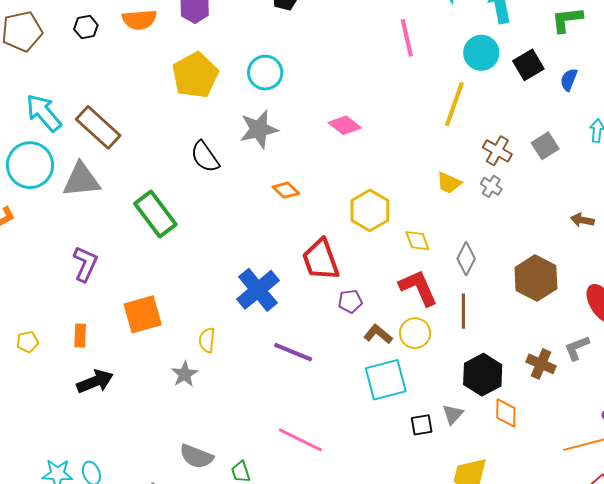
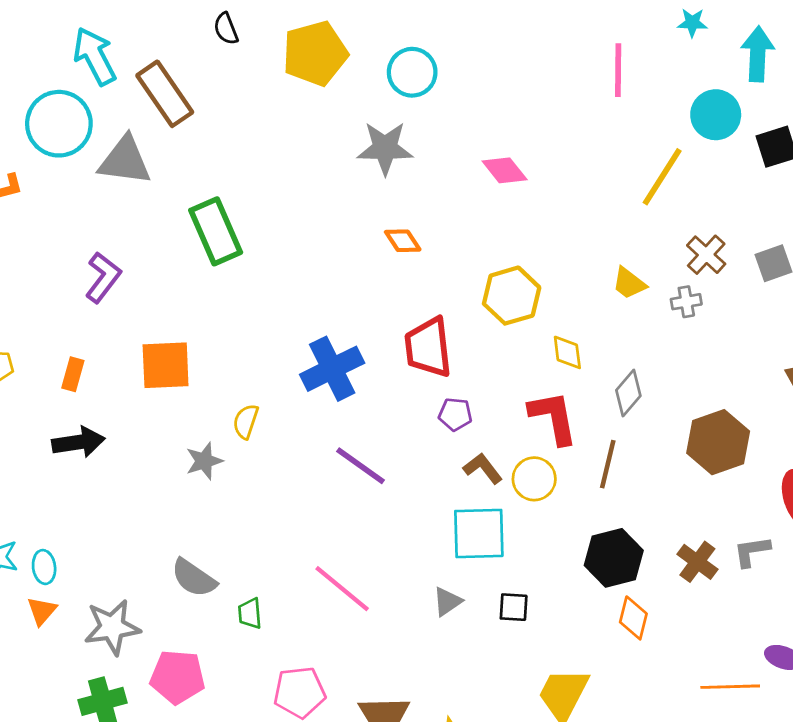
black semicircle: (205, 157) -> (226, 29), moved, size x0.7
gray cross: (491, 186) -> (686, 302), turned 35
gray triangle: (453, 414) -> (447, 602), moved

